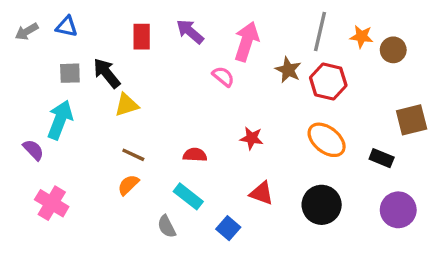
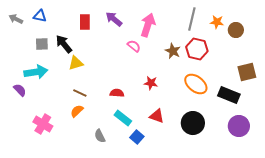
gray arrow: (27, 32) -> (16, 19), turned 56
brown star: (288, 70) -> (173, 51), moved
cyan arrow: (60, 120) -> (36, 72), turned 60
black rectangle: (382, 158) -> (229, 95), size x1.5
cyan rectangle: (188, 196) -> (123, 118), moved
pink cross: (52, 203) -> (43, 124), moved

